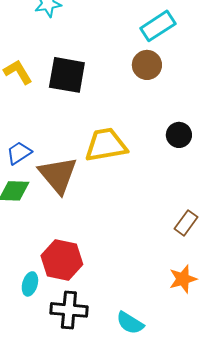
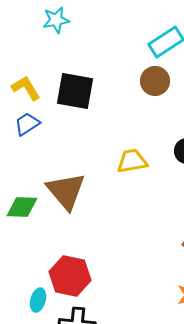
yellow trapezoid: (106, 145) -> (132, 161), moved, size x0.7
blue trapezoid: (19, 153) -> (27, 124), moved

